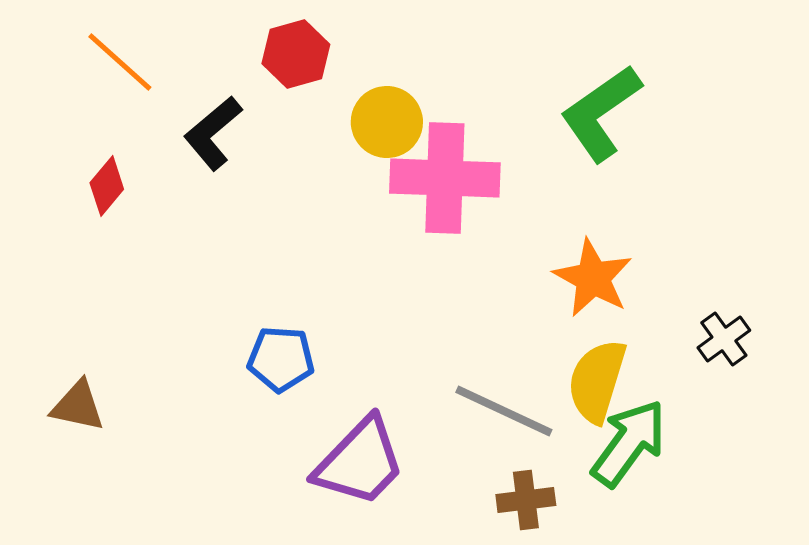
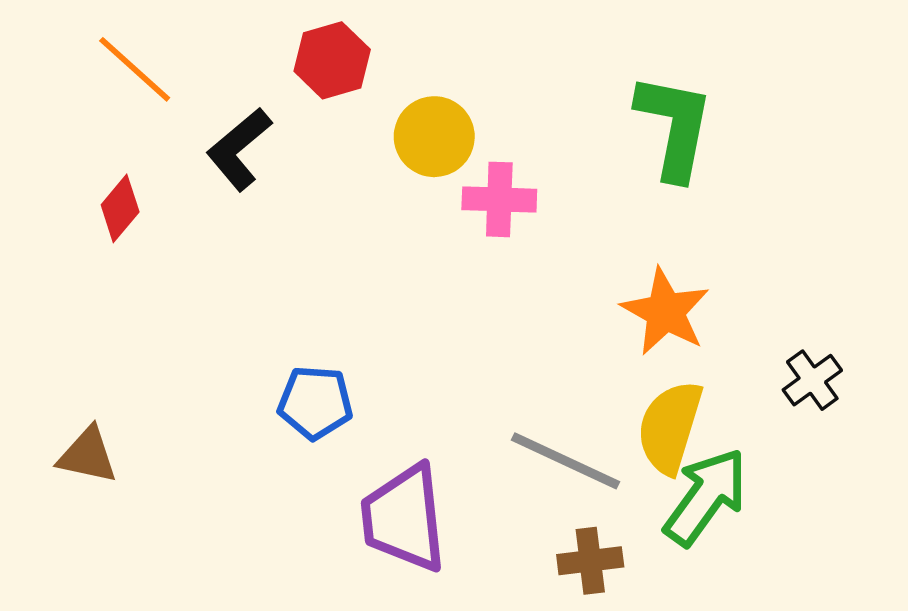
green L-shape: (601, 113) -> (674, 127), turned 136
pink cross: (445, 178) -> (499, 199), size x0.6
purple trapezoid: (360, 462) -> (404, 518), turned 130

